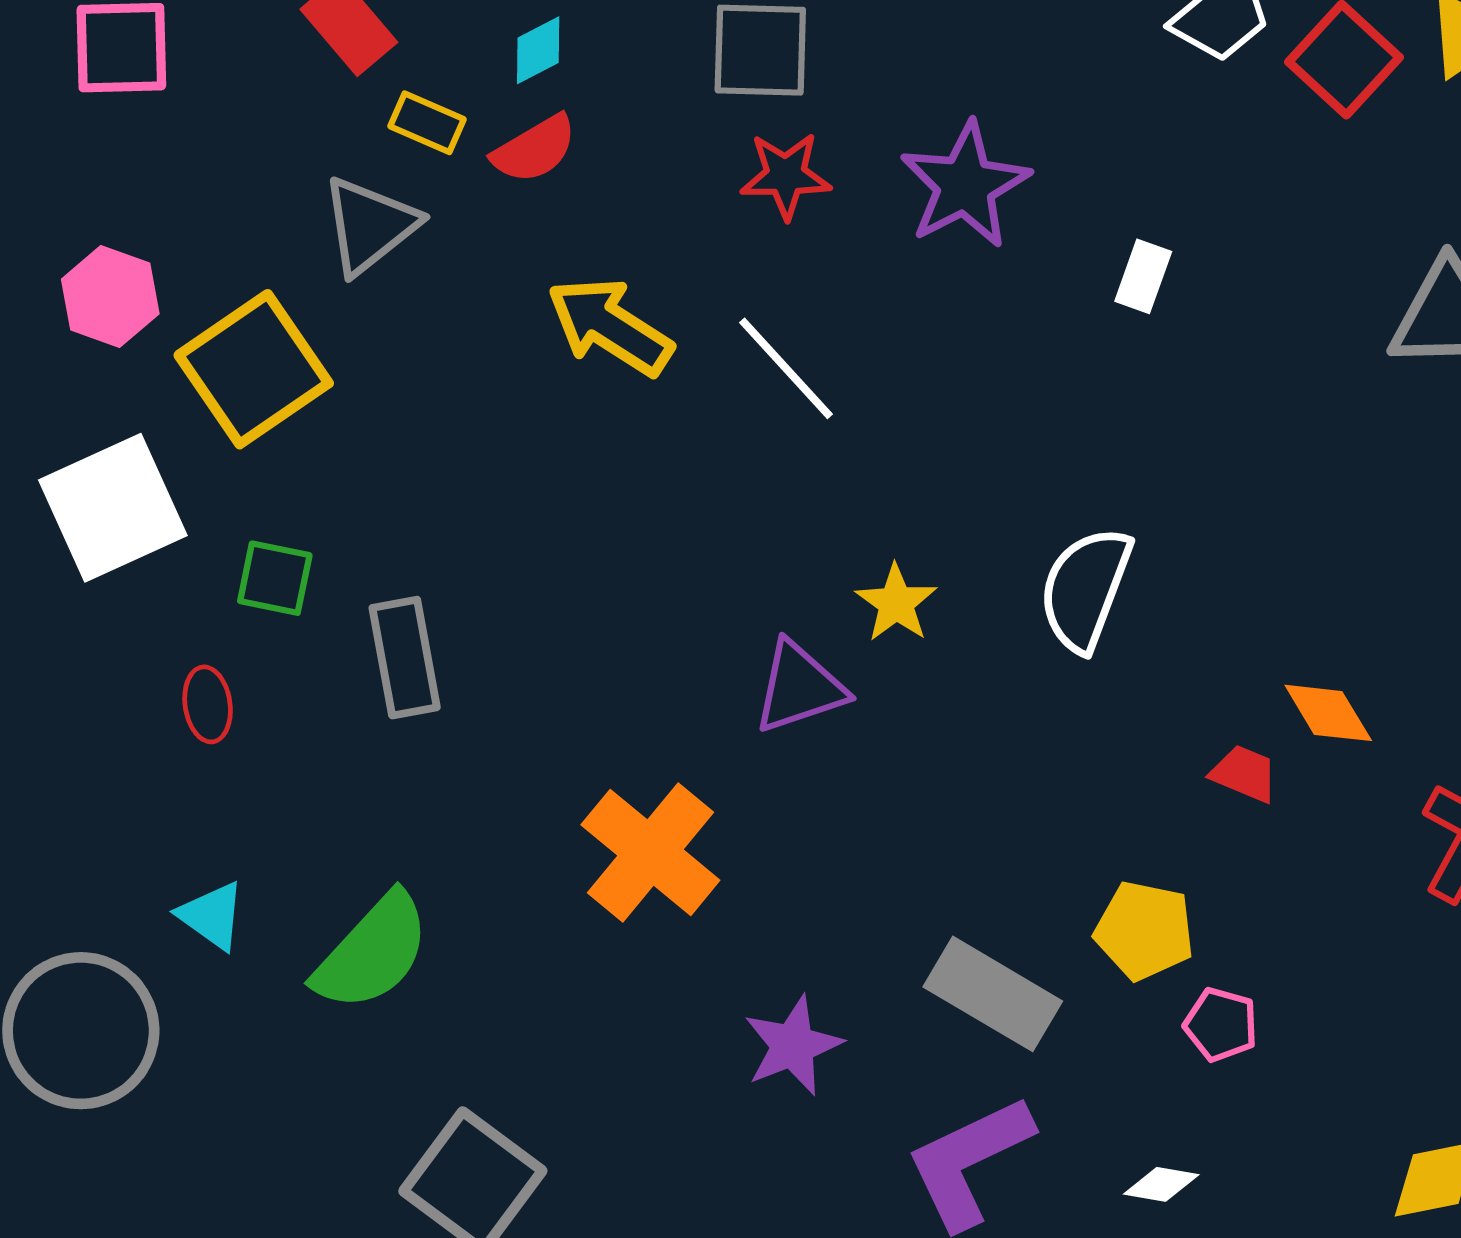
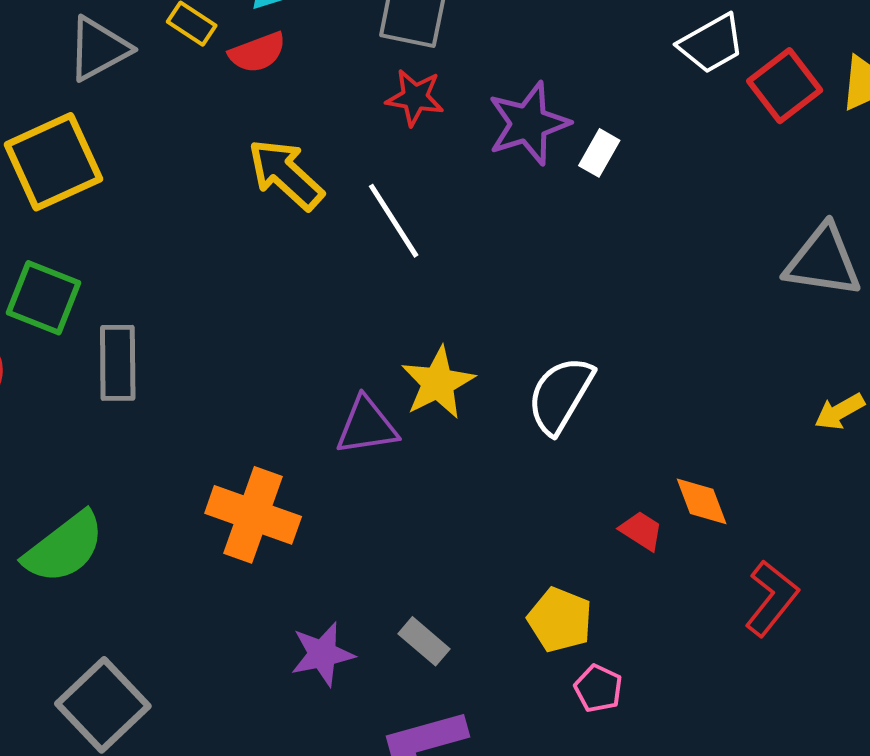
gray triangle: (370, 225) -> (99, 49), moved
white rectangle: (1143, 276) -> (599, 153), moved
green square: (275, 578) -> (44, 298), size x1.4
yellow star: (896, 603) -> (438, 383), size x1.4
orange cross: (650, 852) -> (253, 515), turned -30
gray rectangle: (993, 994) -> (424, 641), moved, size x0.6

